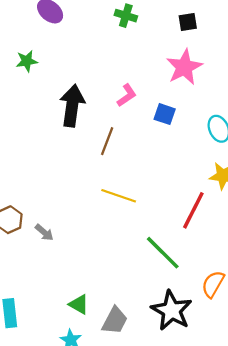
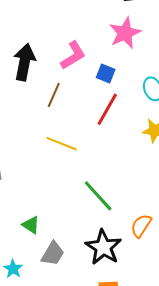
pink L-shape: (127, 95) -> (73, 55), size x1.4
red line: (193, 210) -> (107, 109), moved
green triangle: (79, 304) -> (31, 225), moved

